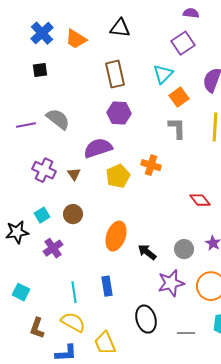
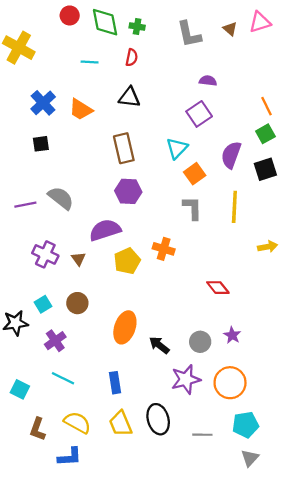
cyan line: (74, 292) -> (63, 378), moved, turned -55
yellow trapezoid: (105, 343) -> (121, 424), moved

